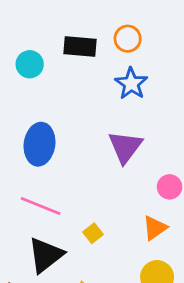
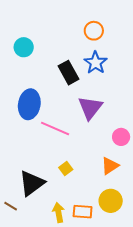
black rectangle: (80, 46) -> (68, 73), moved, turned 55
pink line: (41, 206) -> (55, 128), moved

